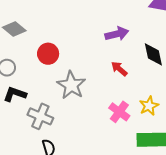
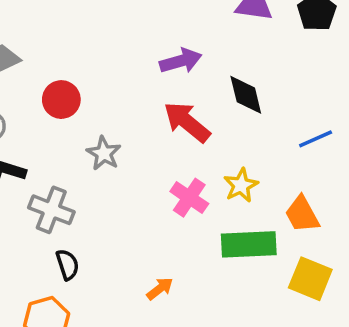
red arrow: (119, 69) -> (187, 122), size x1.6
gray star: (71, 85) -> (104, 153), size x0.7

